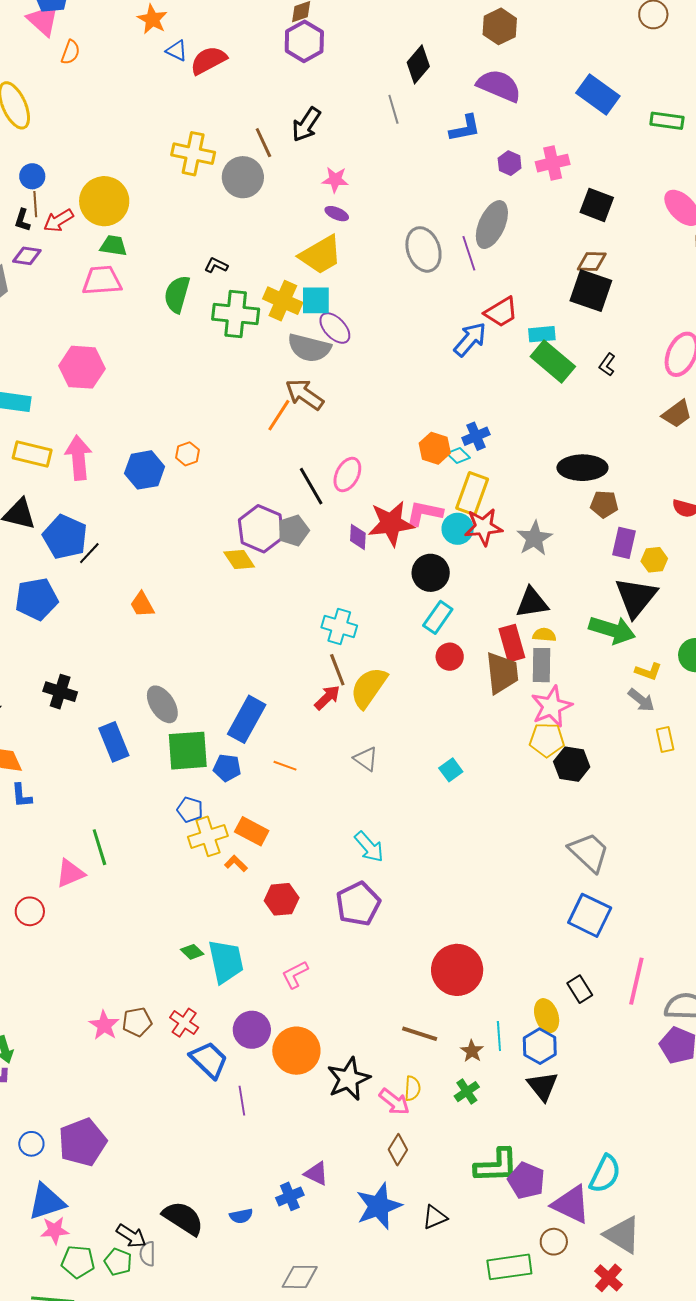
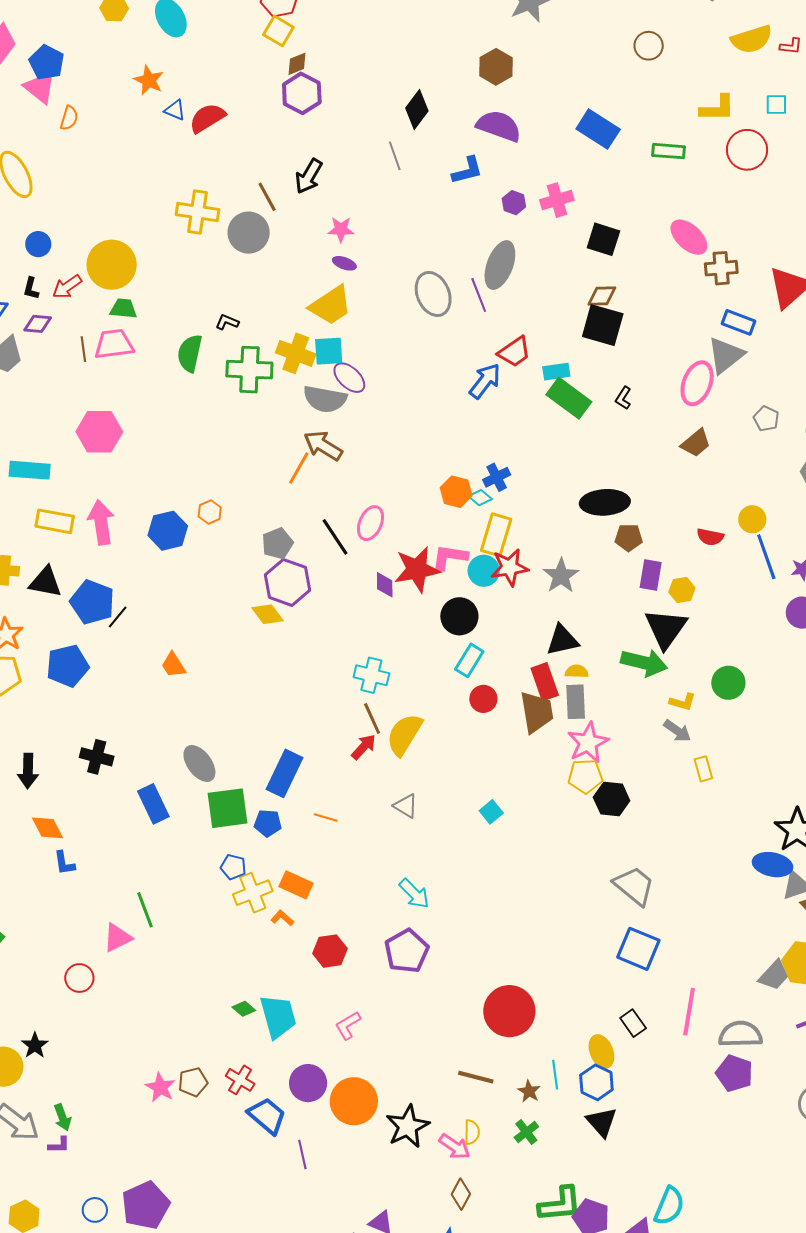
brown line: (35, 204) -> (83, 349), moved
gray pentagon: (293, 531) -> (277, 543), moved

